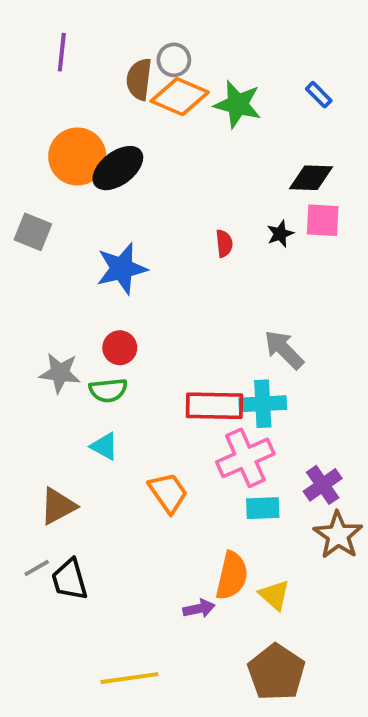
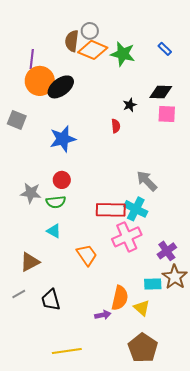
purple line: (62, 52) -> (32, 59), moved
black star: (280, 234) -> (130, 105), moved
cyan cross: (263, 404) -> (136, 209), turned 30
cyan rectangle: (263, 508) -> (153, 284), moved
black trapezoid: (70, 580) -> (51, 300), moved

